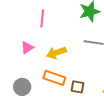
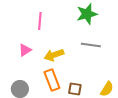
orange rectangle: (54, 78) -> (52, 80), turned 50

